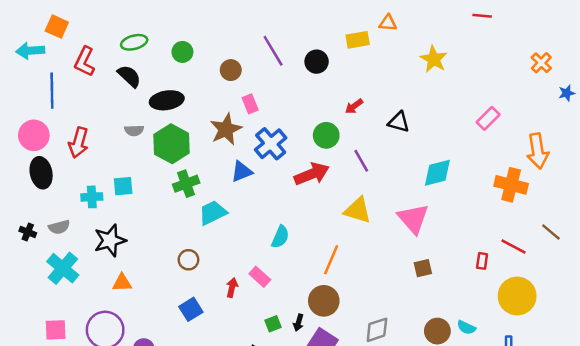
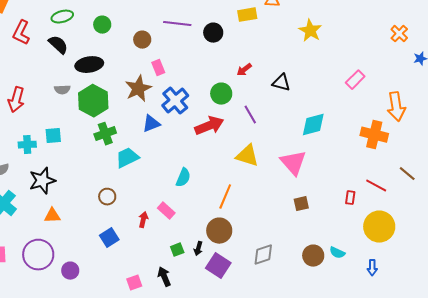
purple line: (273, 51) -> (177, 24), turned -52

